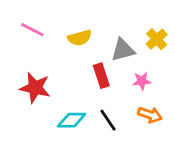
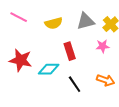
gray triangle: (123, 50) -> (86, 21), moved
pink star: (142, 81) -> (103, 46), moved
cyan diamond: (72, 120) -> (49, 69), moved

